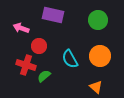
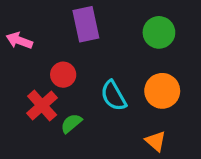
purple rectangle: (53, 15) -> (86, 24), turned 65
pink arrow: (21, 28) -> (19, 41), moved
red cross: (26, 65) -> (42, 105), turned 30

